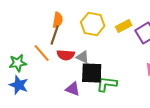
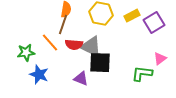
gray triangle: (83, 57) -> (91, 47), size x1.6
green L-shape: (107, 84) -> (142, 74), moved
blue star: (19, 85) -> (39, 75), moved

